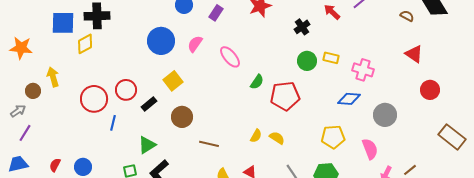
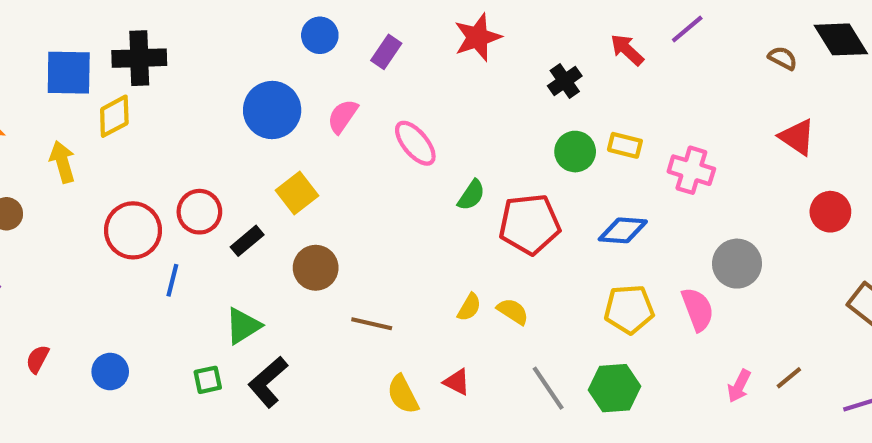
yellow arrow: (53, 77) -> (62, 162), moved
blue diamond: (349, 99) -> (623, 230), moved
pink semicircle: (370, 149) -> (698, 309), moved
red semicircle: (55, 165) -> (38, 359), moved

